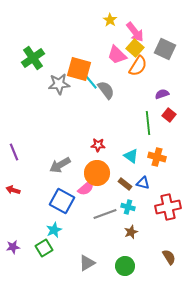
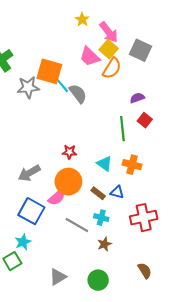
gray line: (105, 214) -> (77, 225), turned 50

